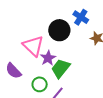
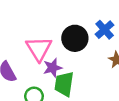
green trapezoid: (61, 68) -> (64, 84), turned -45

